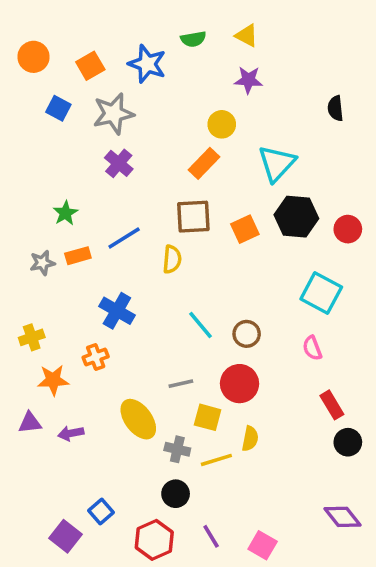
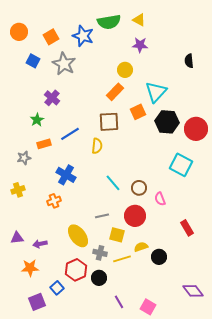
green semicircle: (193, 39) -> (109, 22), size x1.6
gray star: (113, 114) -> (64, 64), turned -30
purple cross: (119, 163) -> (52, 98), moved
orange square: (245, 229) -> (138, 112), moved
red circle: (348, 229) -> (196, 129), size x1.5
gray star: (42, 263) -> (24, 158), moved
pink semicircle: (312, 348) -> (160, 199), moved
orange star: (53, 380) -> (30, 268), moved
yellow semicircle: (250, 439) -> (141, 247), turned -120
black circle: (348, 442) -> (159, 257), moved
purple square: (65, 536) -> (37, 302), turned 30
red hexagon: (154, 540) -> (76, 270), moved

